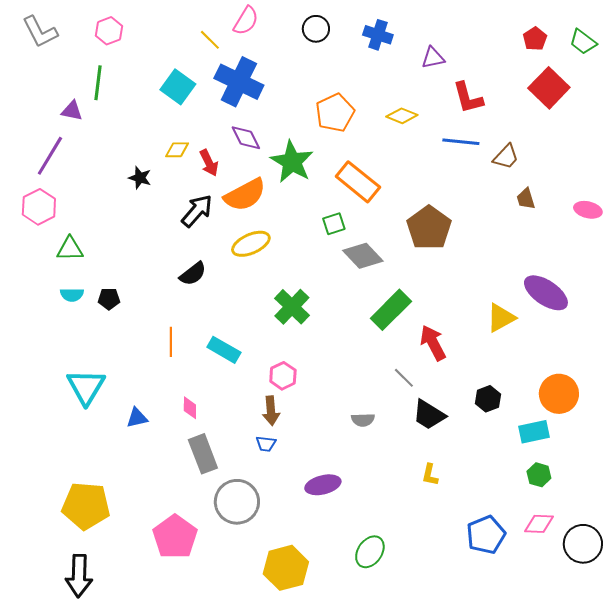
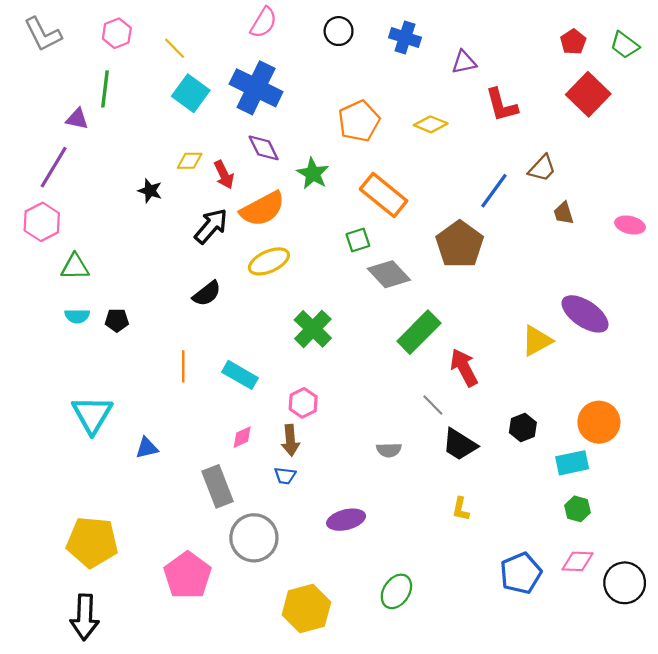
yellow line: (210, 40) -> (175, 48), moved
blue line: (461, 142) -> (494, 191), moved, turned -60
green star: (292, 162) -> (313, 174), size x0.7
pink diamond: (190, 408) -> (242, 437), moved, turned 65

